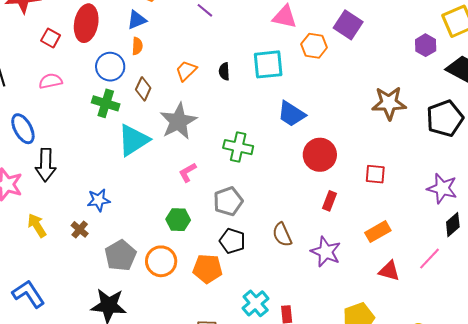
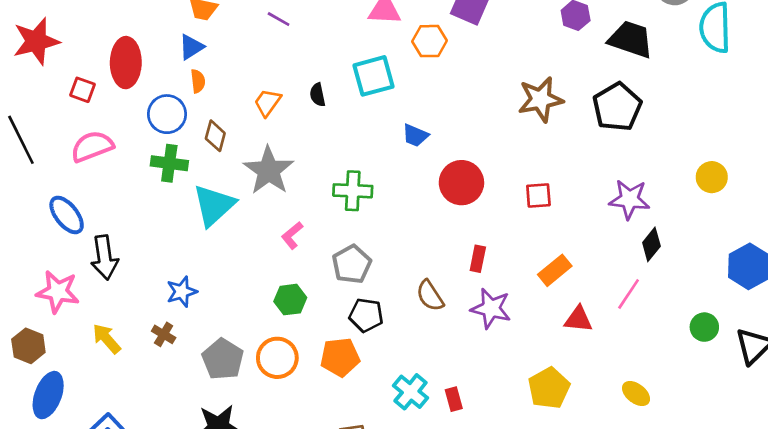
pink semicircle: (51, 81) -> (92, 146), size x1.4
blue trapezoid: (292, 114) -> (415, 135), size x0.7
red rectangle: (330, 201) -> (478, 259), moved

